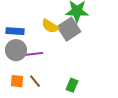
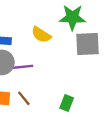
gray square: (69, 29) -> (87, 44), moved, turned 30

